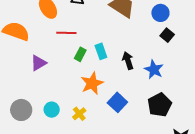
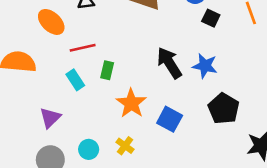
cyan rectangle: (101, 51) -> (75, 80), moved
black arrow: (128, 61) -> (169, 63), size x1.4
purple triangle: (38, 63) -> (50, 118), moved

